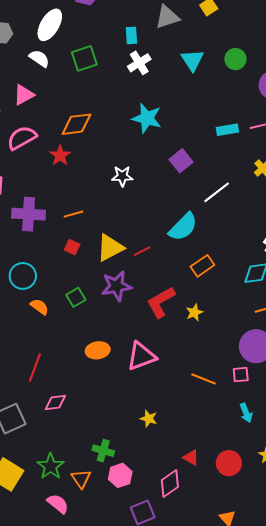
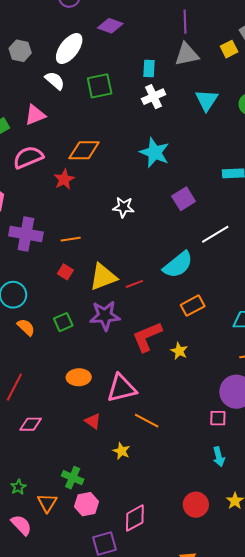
yellow star: (194, 312) -> (179, 351), turned -30
orange line: (203, 379) -> (147, 421), moved
red triangle: (191, 457) -> (93, 421), moved
green star: (51, 466) -> (18, 487), size x0.6

